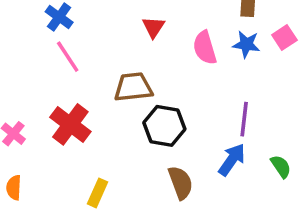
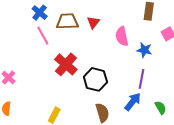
blue star: (246, 44) -> (144, 50), moved
brown trapezoid: (133, 87) -> (67, 21), moved
red cross: (70, 124) -> (66, 64), moved

